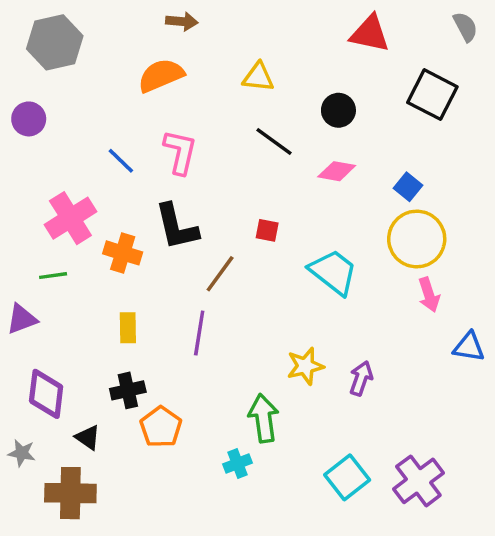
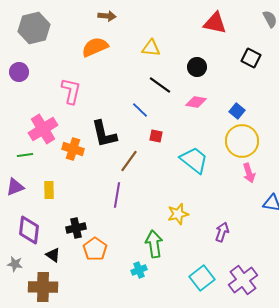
black square: (432, 95) -> (251, 58), size x0.7
pink L-shape: (180, 152) -> (71, 91), moved
blue line: (121, 161) -> (140, 110), moved
green line: (53, 276) -> (25, 155), moved
yellow rectangle: (128, 328) -> (49, 190), moved
purple arrow: (361, 378) -> (222, 232), moved

